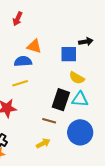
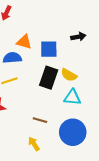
blue square: (69, 54) -> (49, 49), moved
black rectangle: (61, 100) -> (49, 78), moved
yellow arrow: (43, 143) -> (34, 144), turned -96

